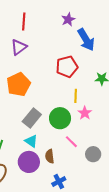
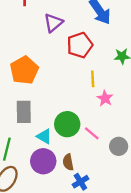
purple triangle: (19, 47) -> (53, 23), moved
gray rectangle: (32, 118) -> (24, 112), moved, turned -36
green circle: (60, 118) -> (67, 124), moved
brown semicircle: (50, 156) -> (68, 162), moved

